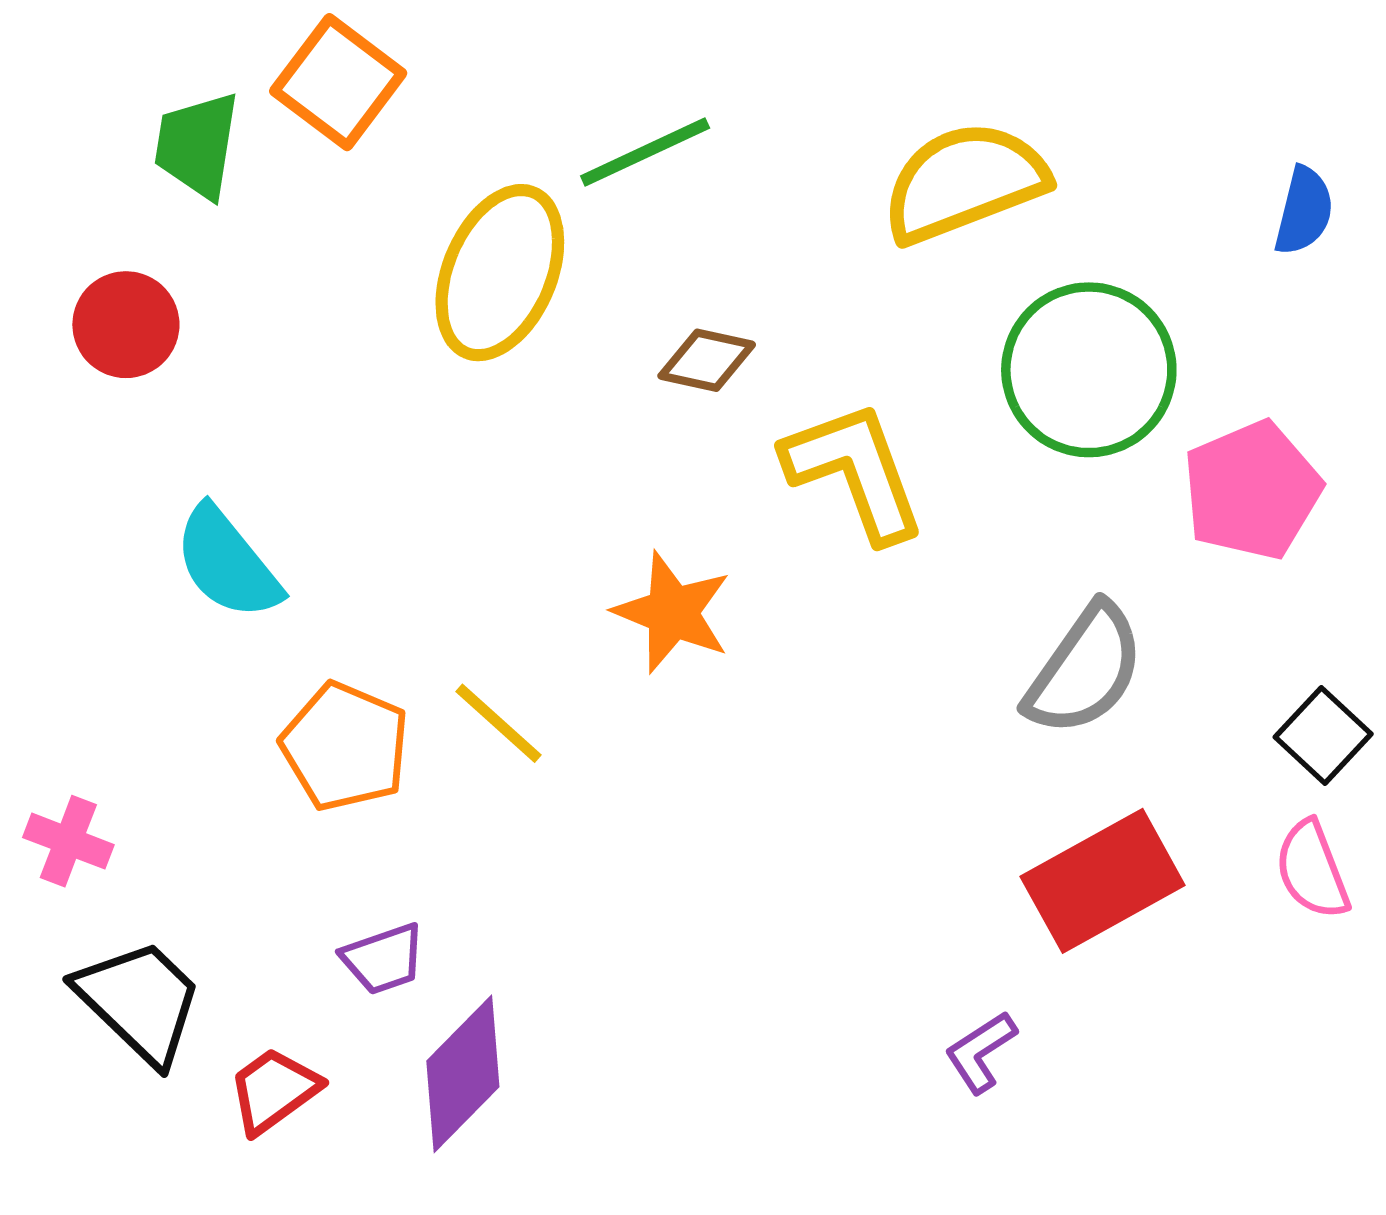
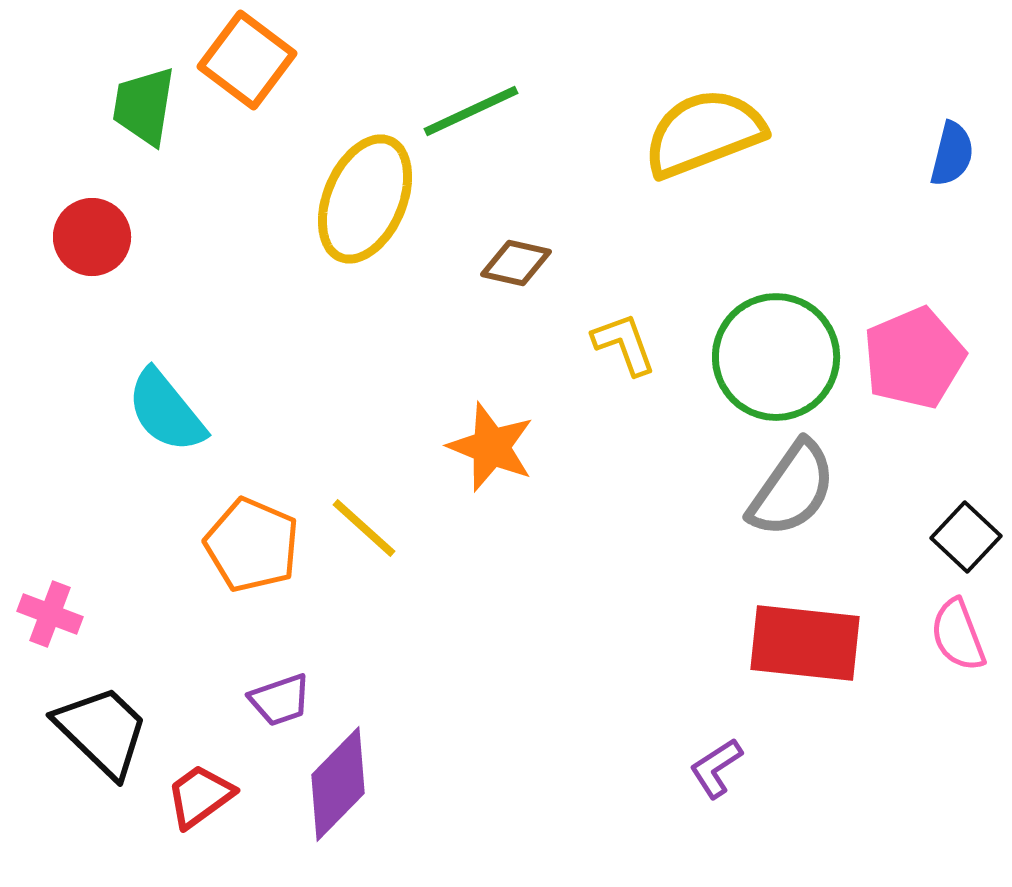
green circle: (1089, 370) -> (776, 357), moved
yellow L-shape: (855, 471) -> (624, 344), size x0.6
red rectangle: (1103, 881) -> (805, 643), turned 35

